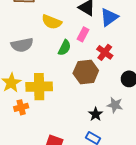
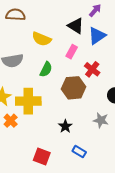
green semicircle: (65, 48) -> (46, 69), moved
orange cross: (21, 107) -> (11, 121), turned -32
black star: (96, 114) -> (65, 126), moved

